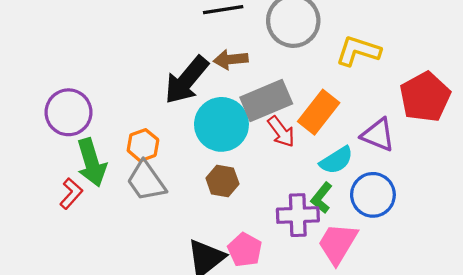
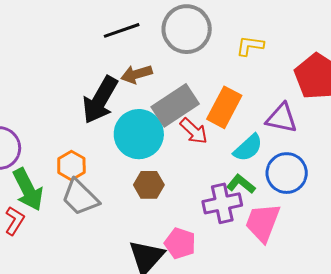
yellow L-shape: (358, 51) -> (250, 46), size x0.7
green L-shape: (322, 198) -> (241, 184), turned 100

